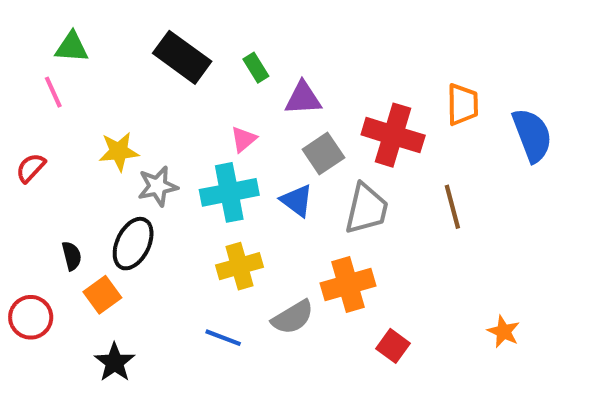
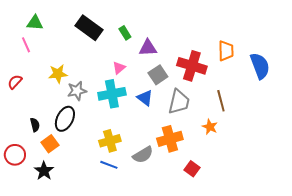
yellow cross: (239, 266) -> (110, 141), moved
orange star: (504, 332) -> (210, 127), moved
black star: (115, 362) -> (44, 171), moved

